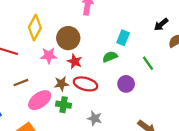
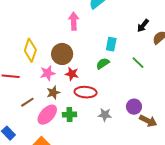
brown star: (61, 84) -> (53, 93), moved
purple circle: (126, 84) -> (134, 107), moved
gray star: (95, 118) -> (105, 115), moved

